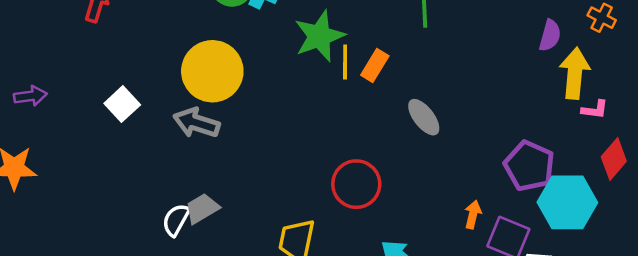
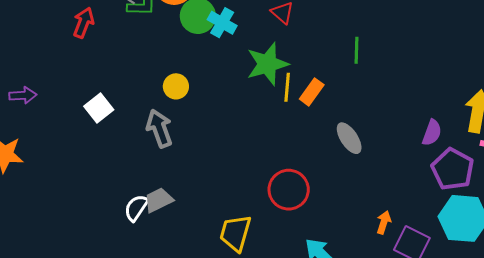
purple semicircle: (550, 35) -> (432, 133), moved
yellow circle: (212, 71) -> (176, 86), size x0.5
gray arrow: (196, 123) -> (159, 128), turned 48
purple pentagon: (529, 166) -> (453, 169), moved

